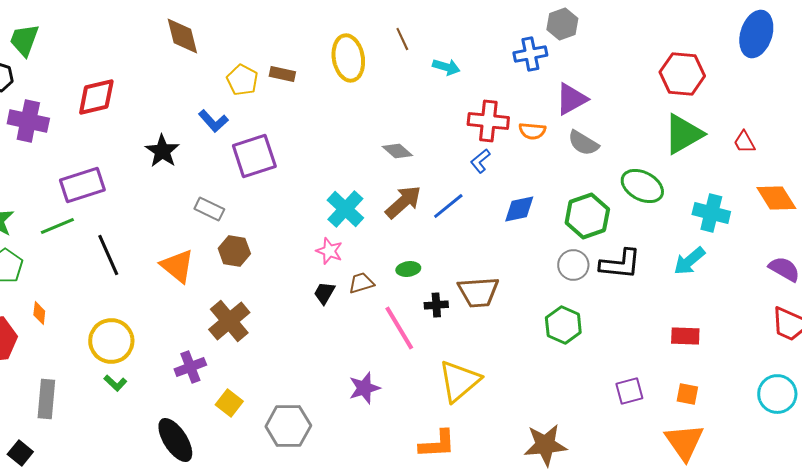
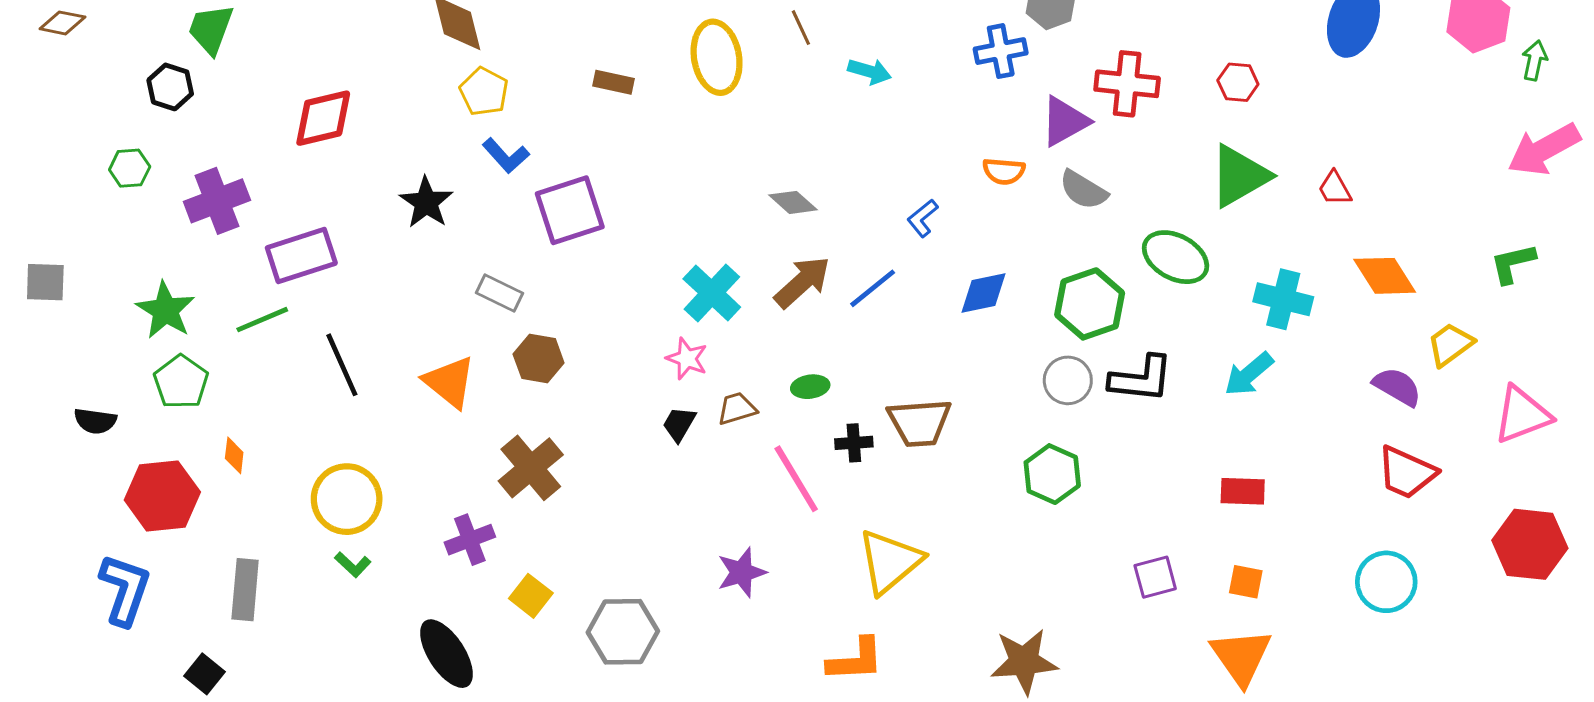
red hexagon: (682, 74) -> (1238, 82), size x0.6
yellow pentagon: (242, 80) -> (484, 92), moved
purple cross: (28, 121) -> (217, 201), moved, turned -33
red cross: (488, 121) -> (1127, 84), moved

